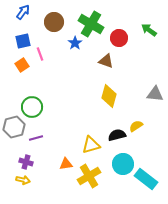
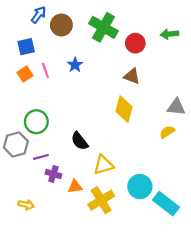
blue arrow: (23, 12) -> (39, 15), moved
green arrow: (149, 30) -> (169, 34), turned -42
blue star: (75, 43) -> (75, 65), moved
pink line: (40, 54) -> (45, 70), moved
brown triangle: (106, 61) -> (132, 76), moved
yellow semicircle: (136, 126) -> (167, 132), moved
black semicircle: (117, 135) -> (80, 141), moved, turned -114
purple cross: (26, 162) -> (53, 174), moved

